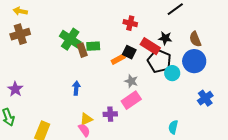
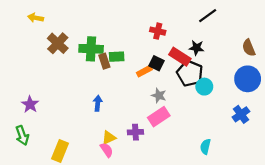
brown cross: (20, 34) -> (58, 43), moved, turned -30
green cross: (70, 39) -> (91, 49), turned -30
brown semicircle: (195, 39) -> (249, 48), moved
blue circle: (194, 61) -> (248, 79), moved

